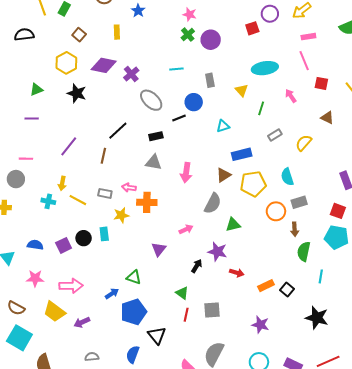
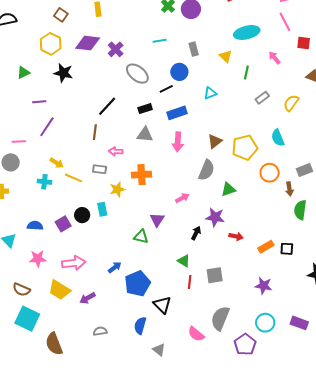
purple line: (32, 119) -> (39, 102), moved
purple line: (69, 146) -> (47, 127), moved
blue rectangle: (242, 154) -> (177, 113), moved
yellow arrow: (62, 183) -> (57, 163), turned -64
pink arrow: (129, 188) -> (116, 151), moved
gray rectangle: (299, 202) -> (305, 170), moved
green triangle: (134, 277) -> (141, 237), moved
black square: (287, 290) -> (287, 249), turned -32

